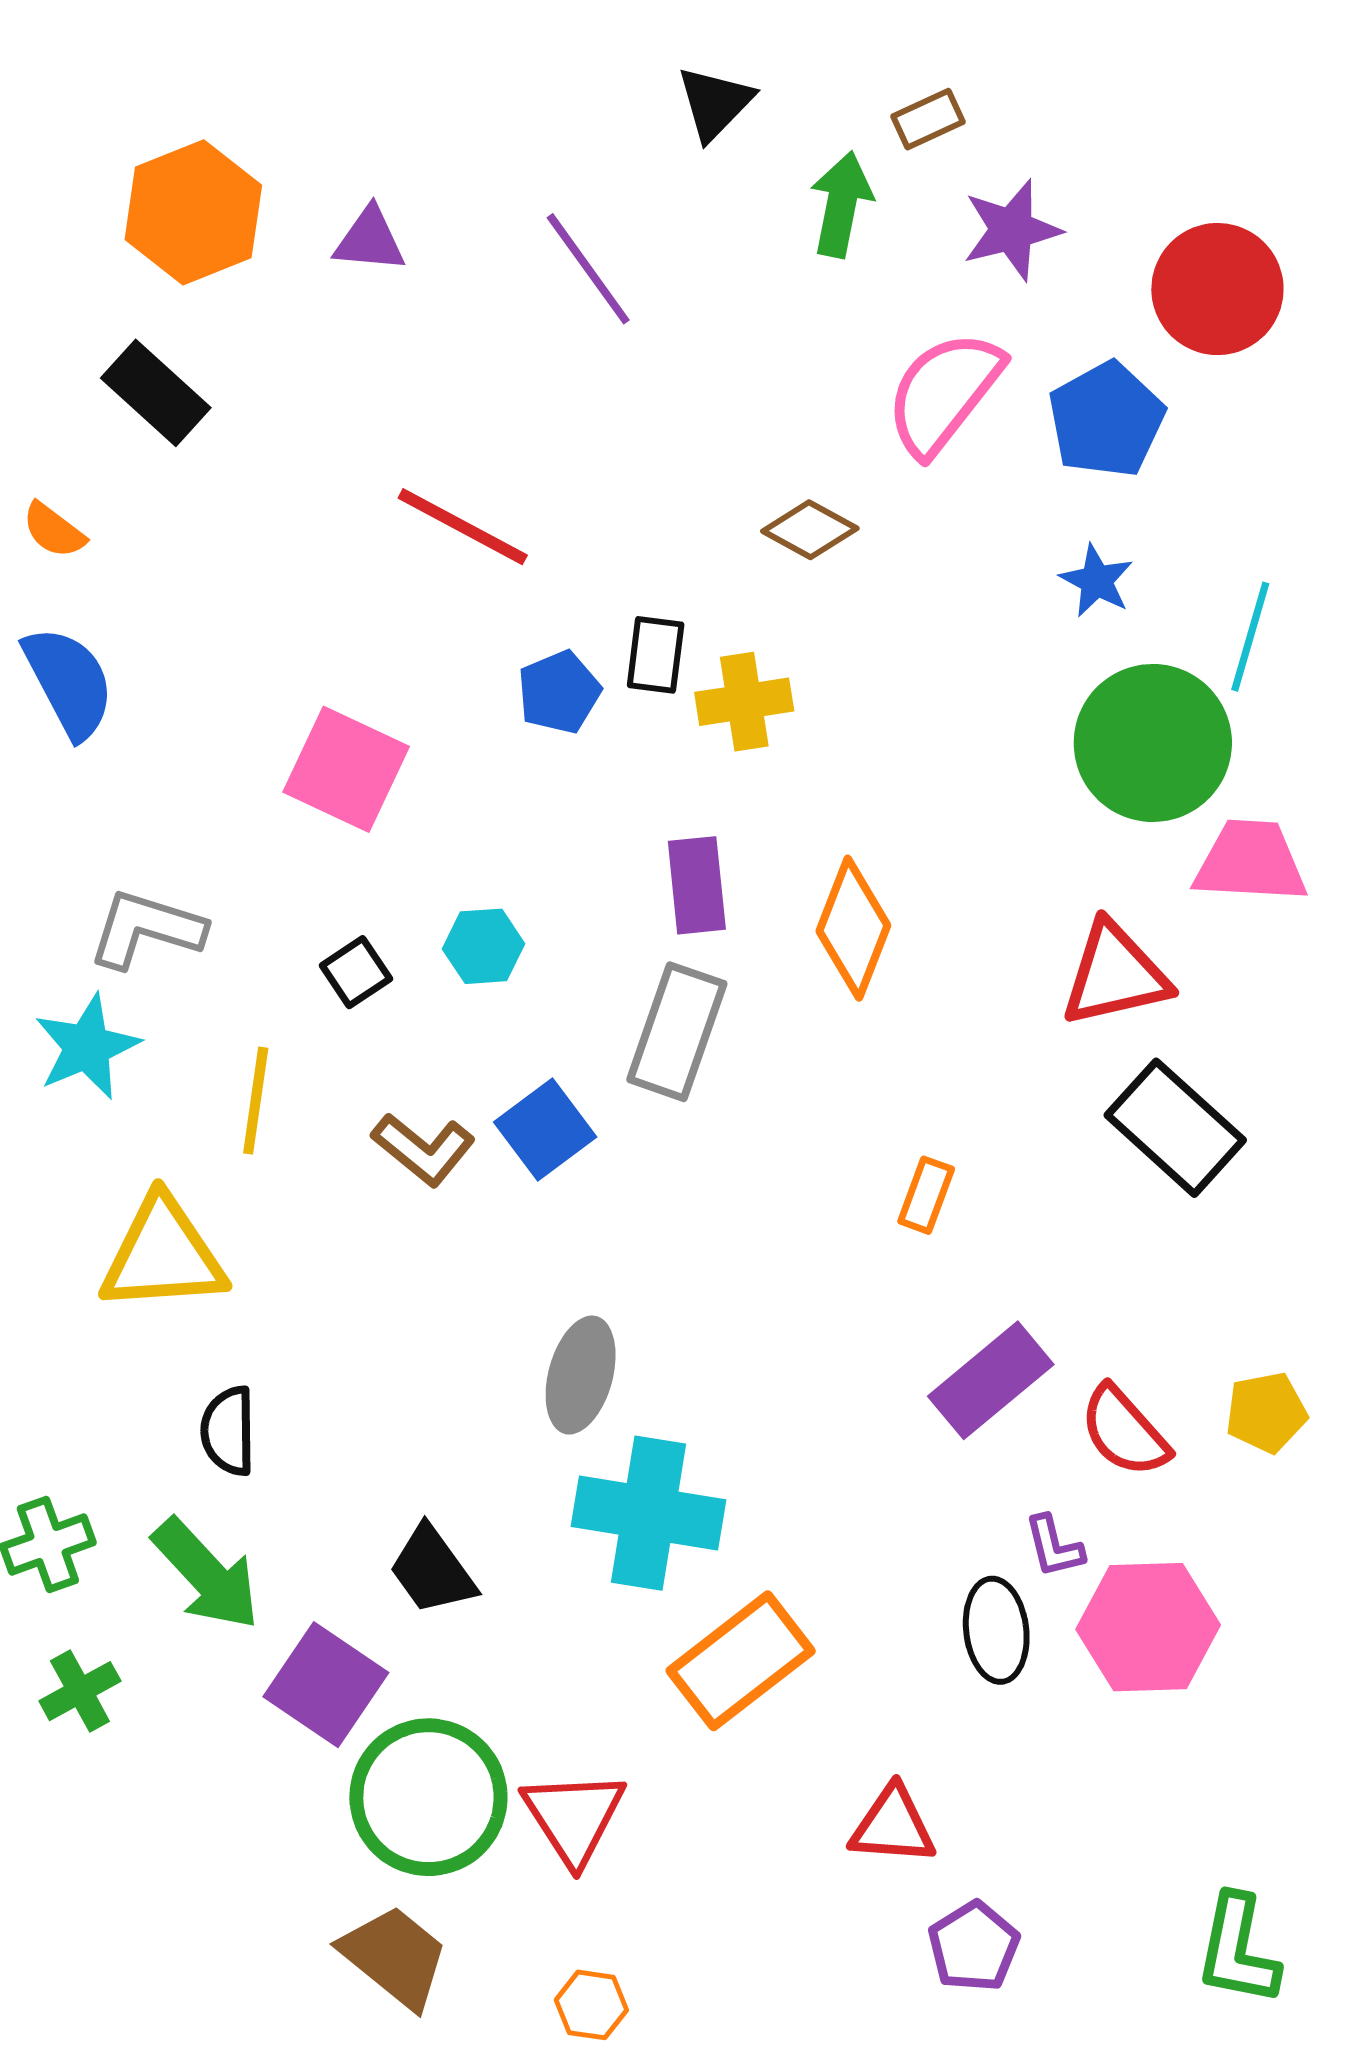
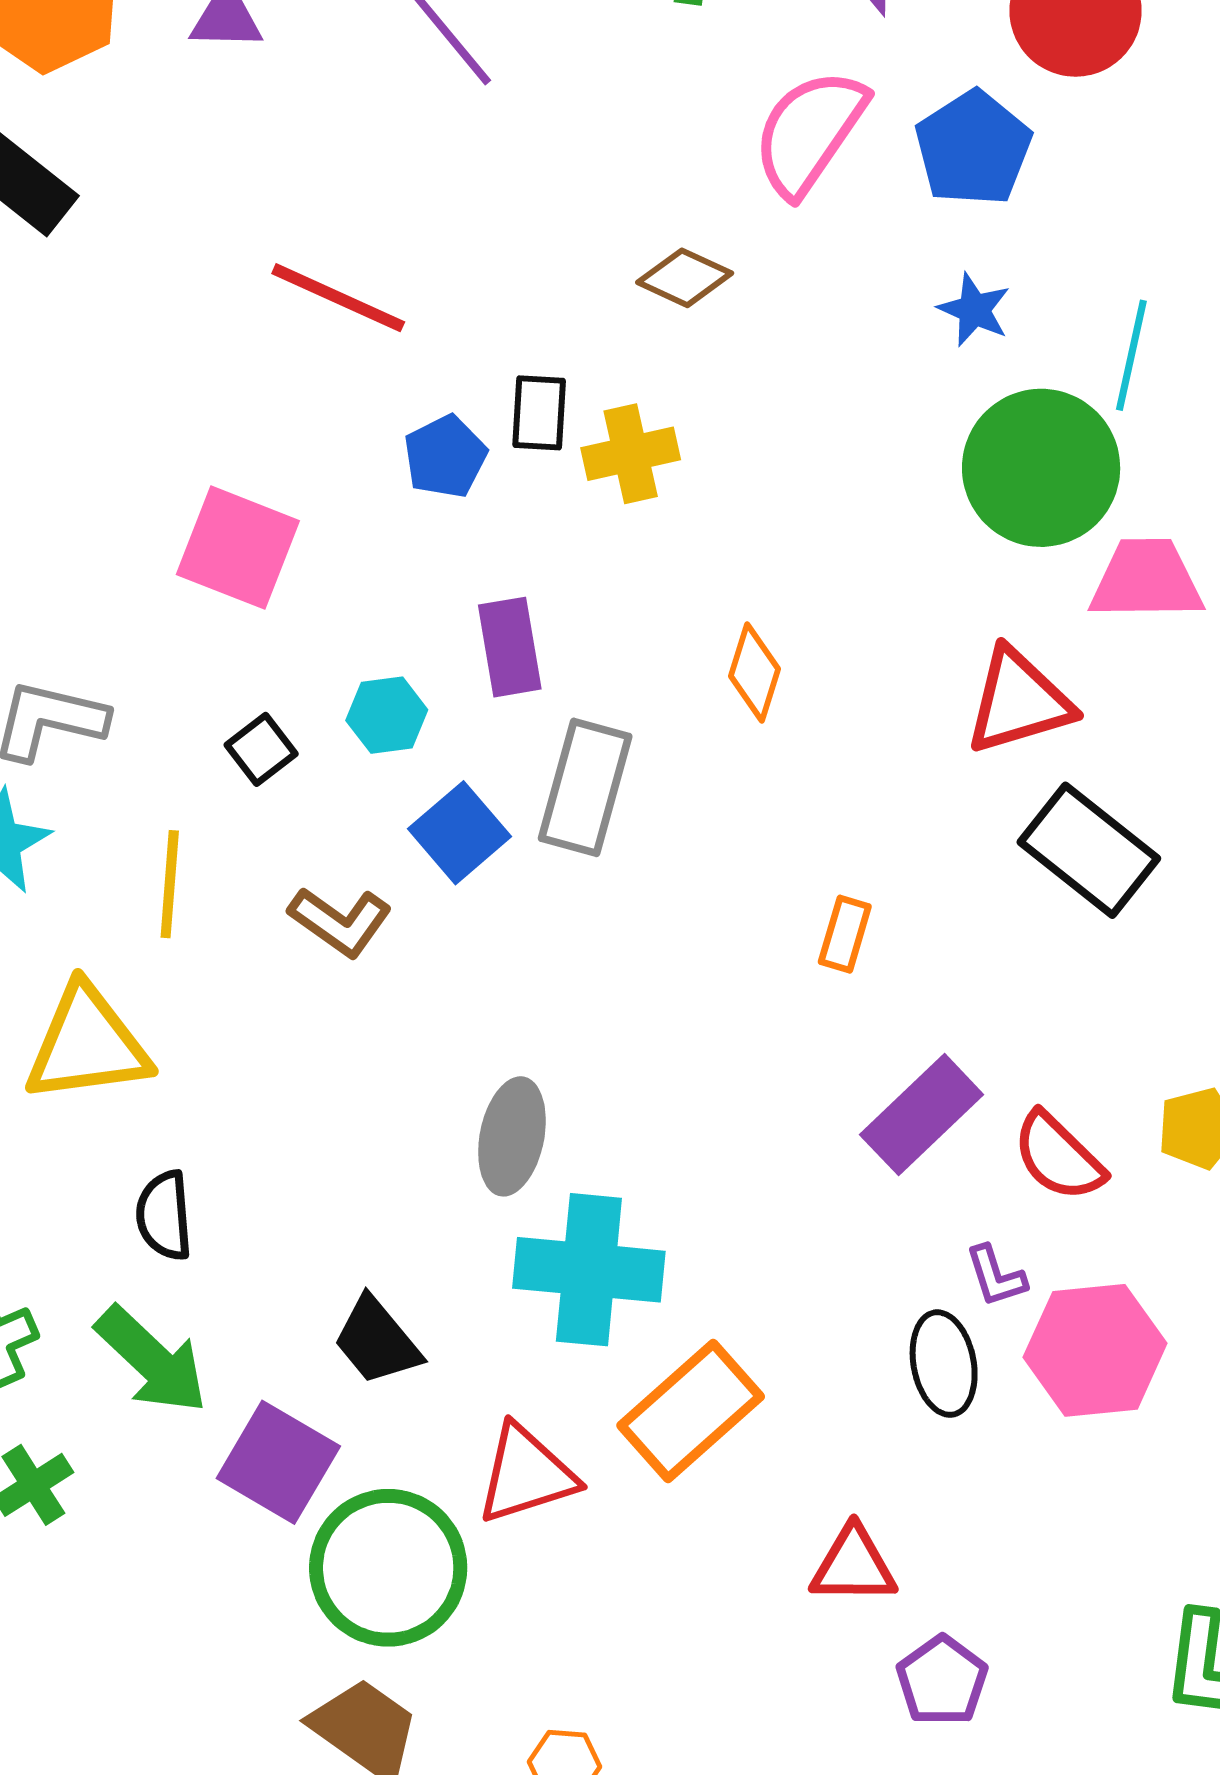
purple rectangle: (697, 885) -> (510, 647), moved
orange diamond: (853, 928) -> (755, 672), size x0.7
blue square: (545, 1129) -> (459, 833), moved
red triangle: (574, 1817) -> (526, 1474), moved, turned 49

